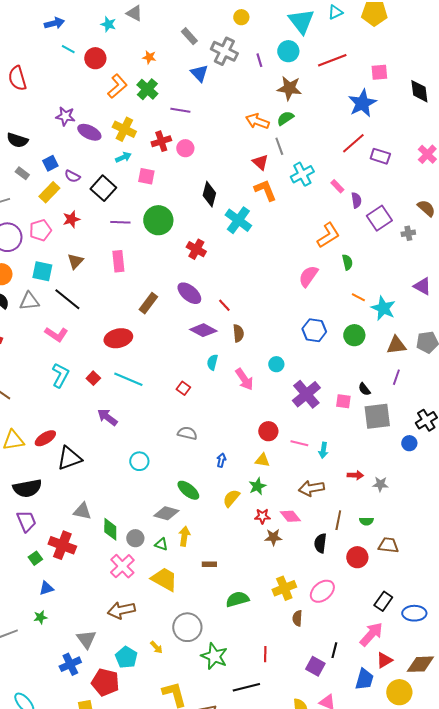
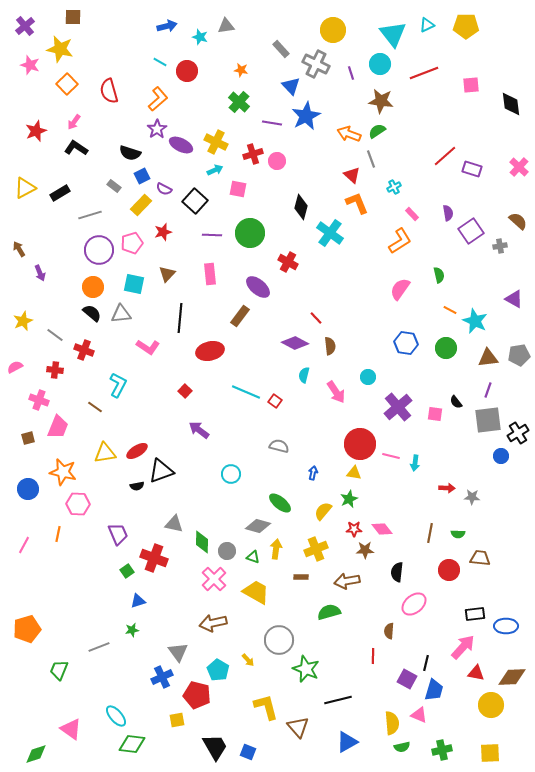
gray triangle: (134, 13) -> (226, 26), turned -36
yellow circle: (241, 17) -> (333, 30), size x1.6
blue arrow: (54, 23) -> (167, 26), moved
orange L-shape: (117, 86) -> (158, 99), moved
blue star: (362, 103) -> (306, 116), moved
purple star: (65, 116) -> (157, 129), turned 30
black semicircle: (17, 140) -> (130, 153), moved
cyan cross: (302, 174) -> (394, 187), size x0.6
pink rectangle: (337, 186) -> (412, 214), moved
orange L-shape: (328, 235) -> (400, 241), moved
purple ellipse: (189, 293) -> (258, 287), moved
black line: (67, 299) -> (180, 318), moved, turned 56
cyan L-shape: (60, 375) -> (118, 385), moved
cyan line: (128, 379) -> (246, 392), moved
gray square: (377, 416) -> (488, 420), moved
red circle: (268, 431) -> (360, 444), size x1.6
black semicircle: (27, 488) -> (137, 486), moved, size x0.5
brown arrow: (311, 488) -> (347, 581), moved
black semicircle: (320, 543) -> (397, 572), moved
yellow cross: (284, 588) -> (316, 549), moved
black rectangle: (383, 601) -> (475, 614), turned 48
red line: (265, 654) -> (373, 656), moved
red triangle: (384, 660) -> (476, 673), turned 42
blue trapezoid: (364, 679) -> (434, 690), moved

